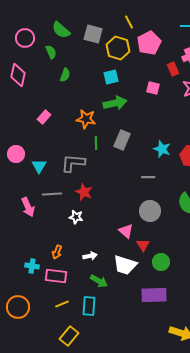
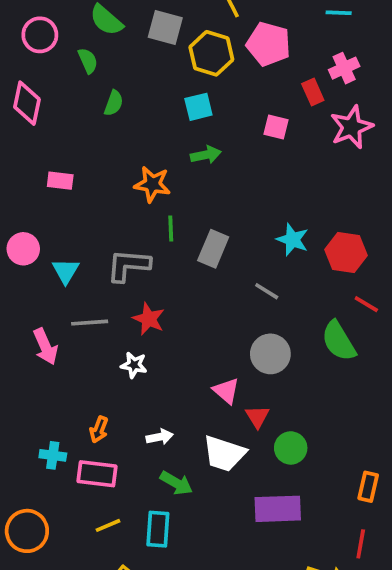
pink pentagon: (149, 43) -> (269, 44), turned -30
green arrow: (115, 103) -> (206, 155), size x0.7
pink rectangle: (44, 117) -> (60, 181), moved, turned 56
gray rectangle: (122, 140) -> (213, 249), moved
gray line: (148, 177) -> (267, 291), turned 32

